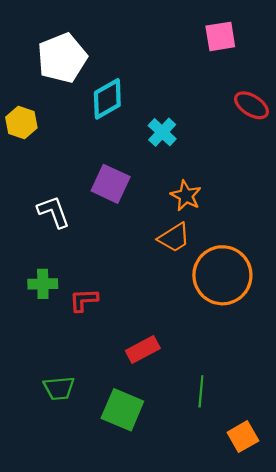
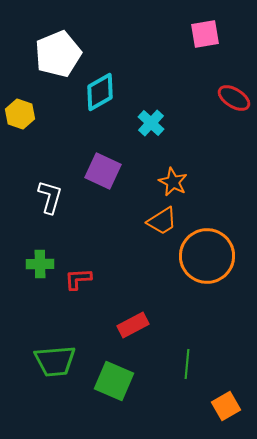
white L-shape: (54, 212) -> (50, 197), turned 36
green trapezoid: (59, 388) -> (55, 361), size x1.4

